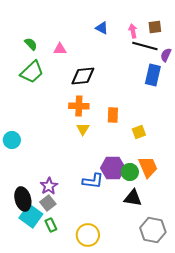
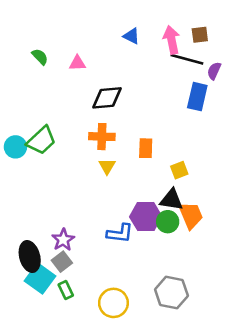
pink arrow: (133, 31) -> (171, 40), size x1.5
green trapezoid: (32, 72) -> (41, 140), moved
cyan circle: (12, 140) -> (15, 147), moved
black triangle: (133, 198) -> (171, 200), moved
gray hexagon: (153, 230) -> (171, 293), moved

